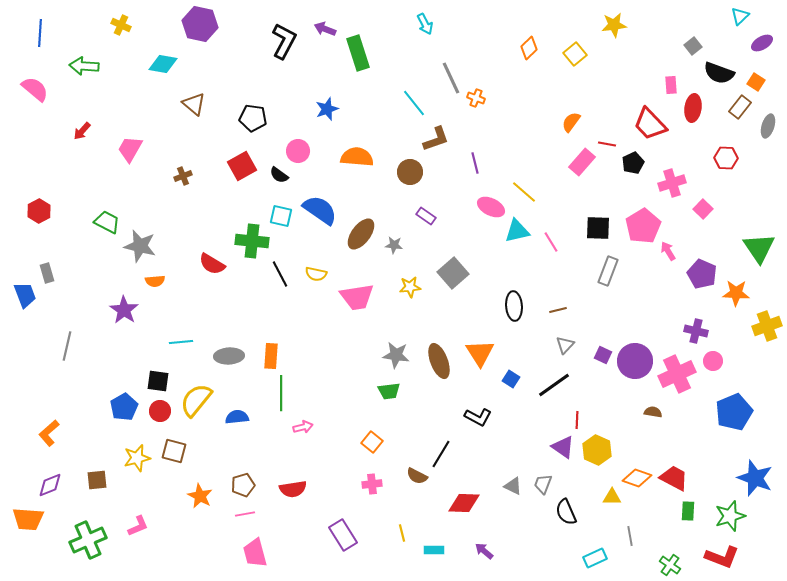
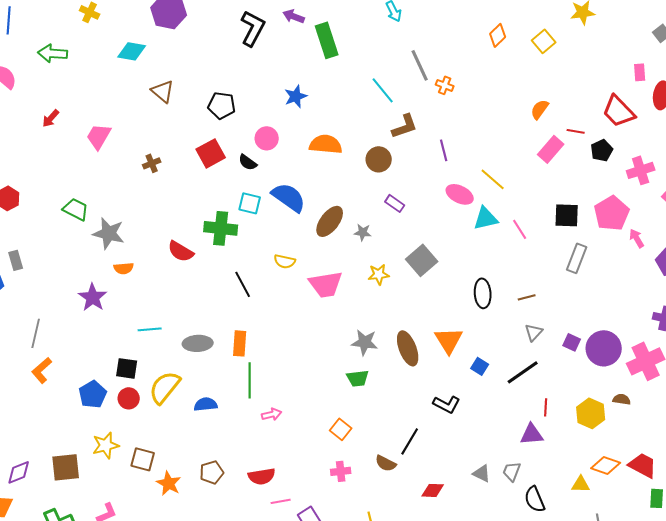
black line: (280, 274) -> (243, 284), moved
orange L-shape: (49, 433) -> (42, 370), moved
purple triangle: (563, 447) -> (532, 434), turned -40
yellow hexagon: (597, 450) -> (591, 413), moved
brown square: (174, 451) -> (143, 459), moved
brown square: (97, 480) -> (66, 467), size x1.4
red diamond: (464, 503) -> (433, 490), size x0.7
pink line: (245, 514) -> (281, 501), moved

